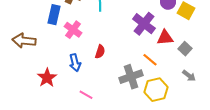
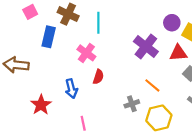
pink cross: (73, 30) -> (86, 53), moved
red triangle: (165, 38) -> (178, 53), moved
gray cross: (131, 77) -> (132, 104), size x0.6
pink line: (86, 95) -> (83, 123), turned 48

